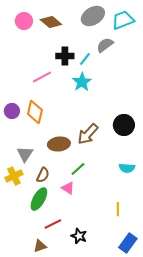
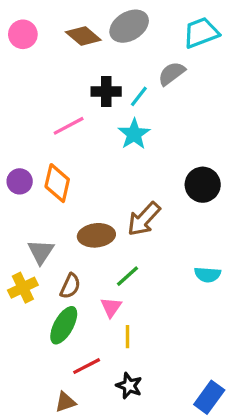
gray ellipse: (93, 16) -> (129, 26), moved
pink circle: (24, 21) -> (23, 34), moved
black circle: (124, 125) -> (203, 185), moved
pink triangle: (68, 188) -> (111, 307), turned 32
yellow line: (118, 209) -> (127, 337), moved

